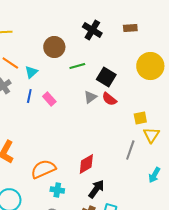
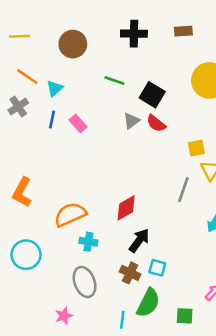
black cross: (92, 30) -> (134, 34), turned -30
brown circle: (54, 47) -> (73, 44), moved
green line: (77, 66) -> (114, 80), turned 35

